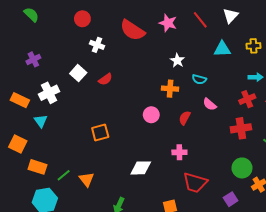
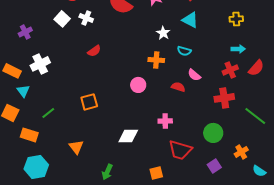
cyan triangle: (222, 49) -> (190, 20), moved, turned 30
white square: (78, 73) -> (62, 19), moved
red semicircle: (185, 118) -> (178, 87), moved, turned 80
cyan triangle: (41, 121) -> (23, 91), moved
green circle: (242, 168) -> (213, 133), moved
green line: (64, 175) -> (48, 113), moved

